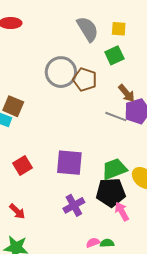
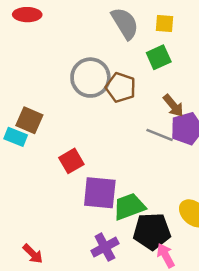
red square: (22, 166) -> (71, 161), moved
green trapezoid: (114, 169) -> (129, 207), moved

